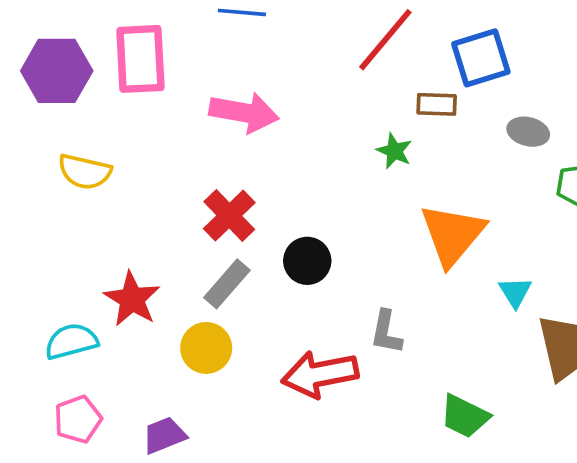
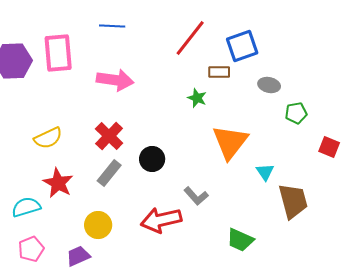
yellow semicircle: (85, 172) -> (48, 138), moved, turned -36
gray L-shape: (386, 332) -> (196, 196), turned -50
yellow circle: (206, 348) -> (98, 225), moved

